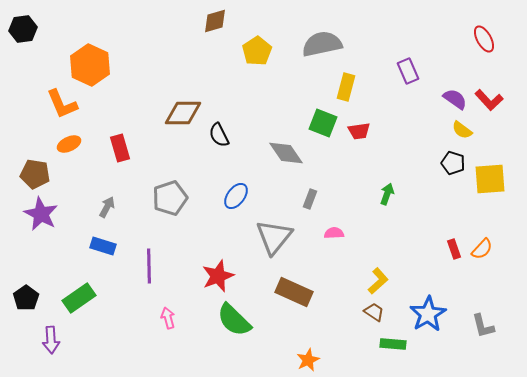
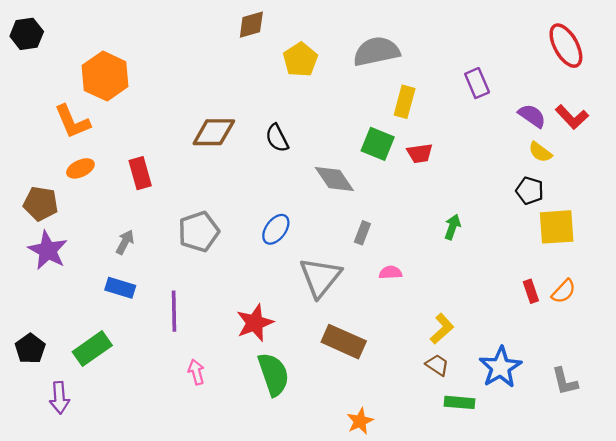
red ellipse: (484, 39) -> (566, 46), size x1.4
black semicircle: (219, 135) -> (277, 138), moved
yellow square: (490, 179) -> (557, 227), moved
green semicircle: (234, 320) -> (273, 374), turned -153

